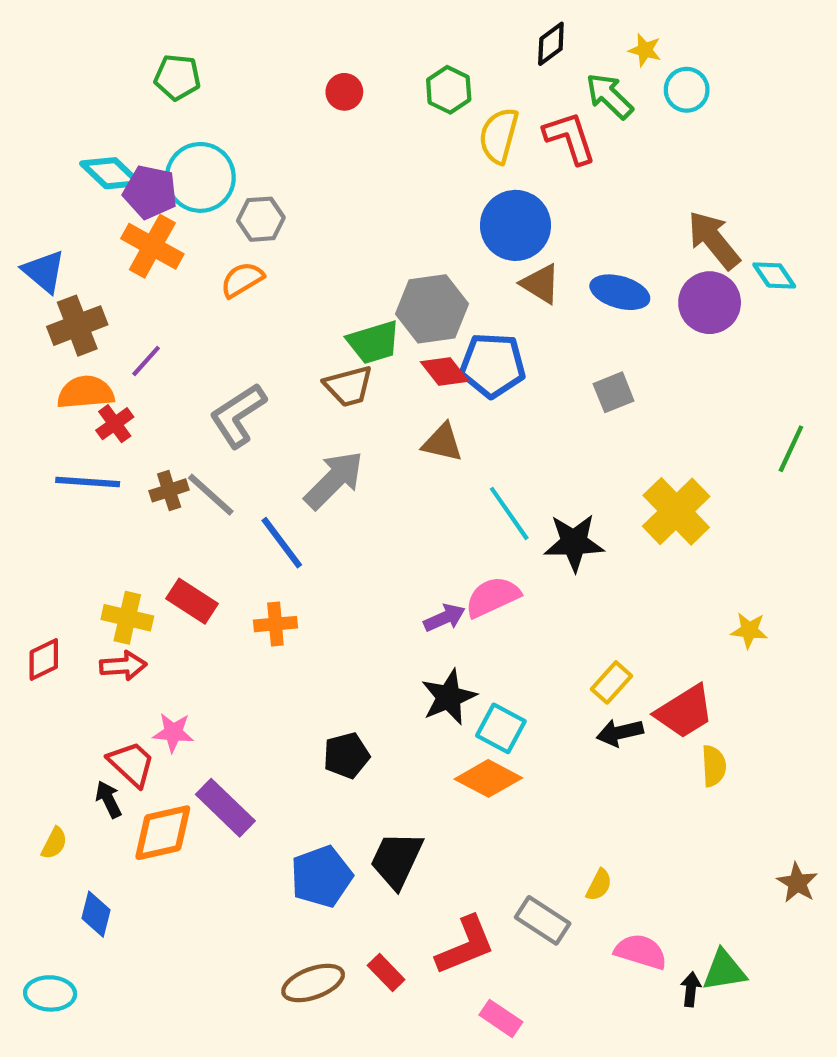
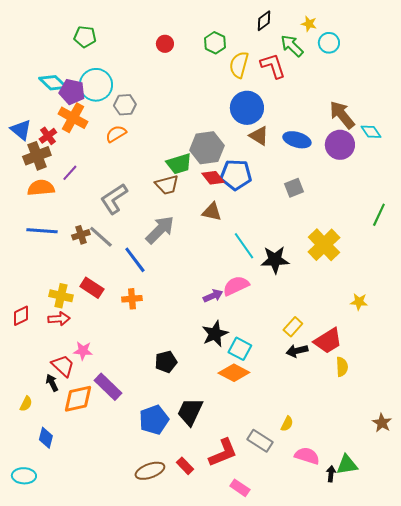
red cross: (115, 424) -> (48, 136), moved

